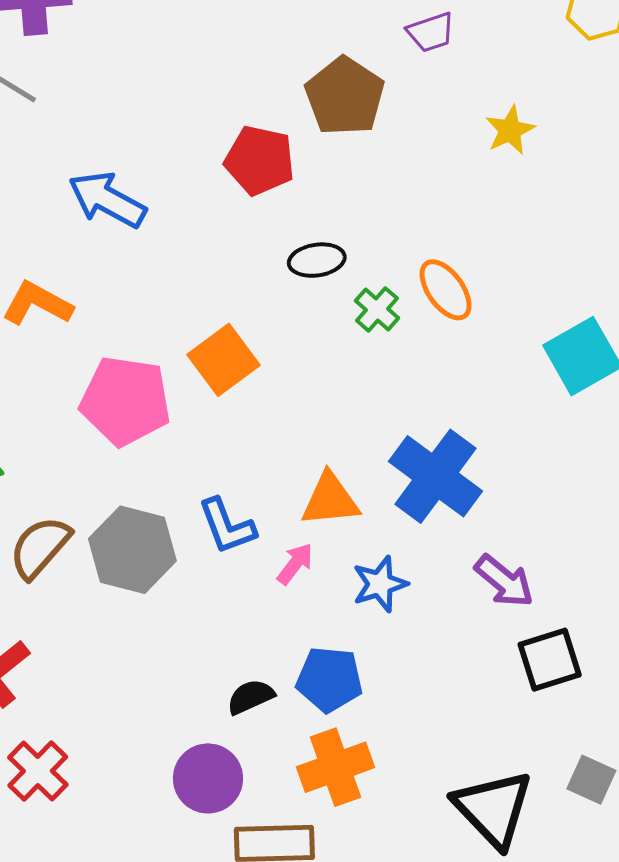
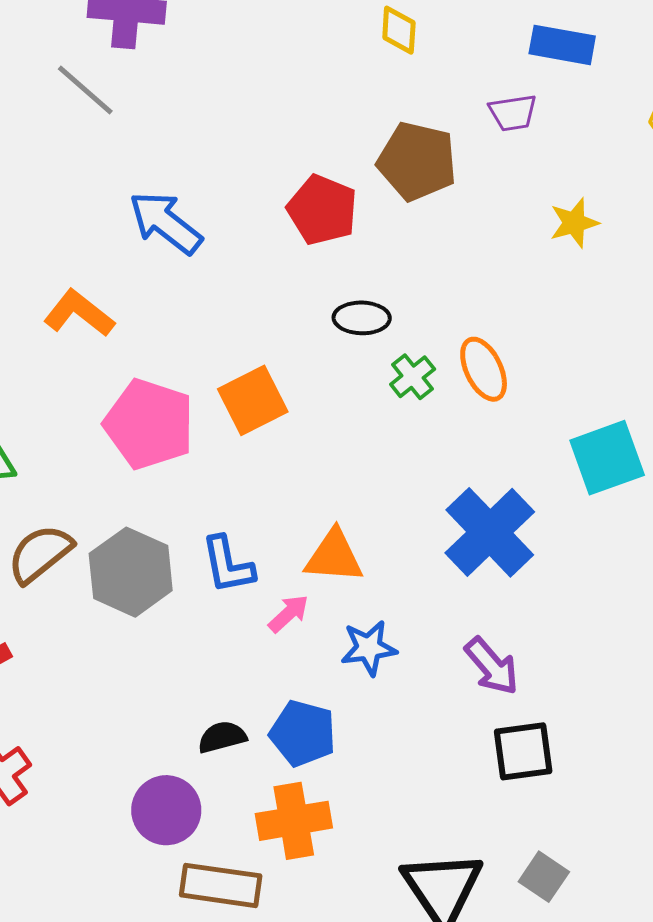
brown pentagon: (345, 96) -> (417, 161), turned -30
blue cross: (435, 476) -> (490, 532), moved

